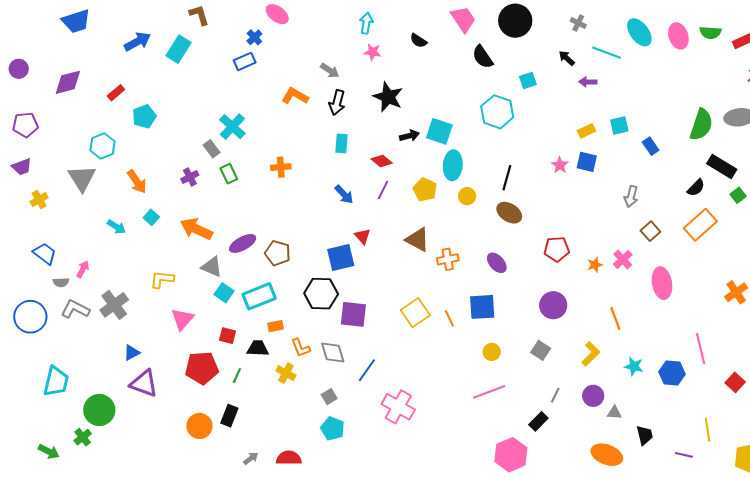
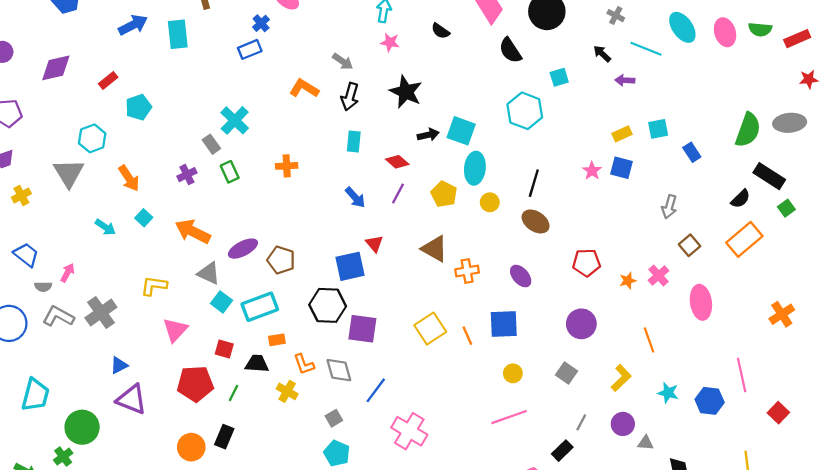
cyan rectangle: (179, 49) -> (178, 34), turned -40

